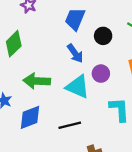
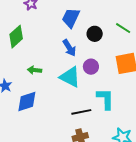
green arrow: (37, 81) -> (34, 70), size x0.6
black line: (70, 125) -> (81, 112), moved

